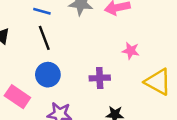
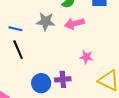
blue circle: (48, 75) -> (41, 83), moved

